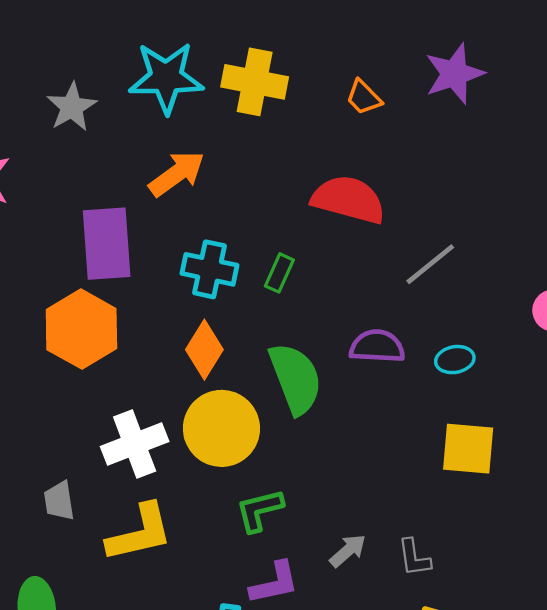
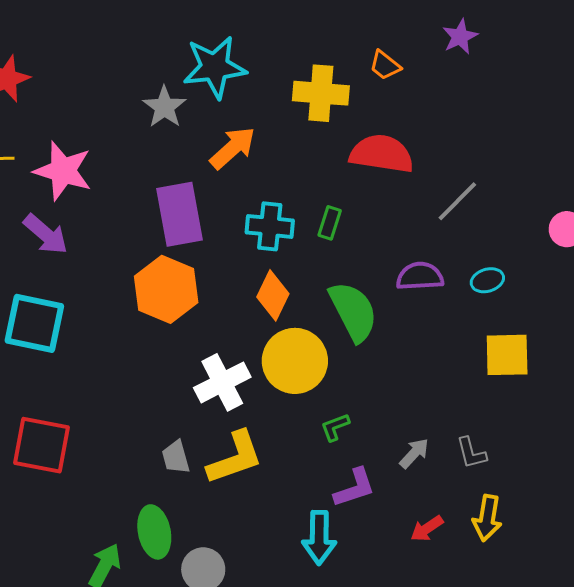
purple star: (454, 74) -> (460, 37), size x0.7
yellow cross: (255, 82) -> (321, 93), moved
gray star: (72, 107) -> (164, 107), moved
gray trapezoid: (59, 501) -> (176, 457), moved
green L-shape: (259, 510) -> (335, 427), size x0.7

